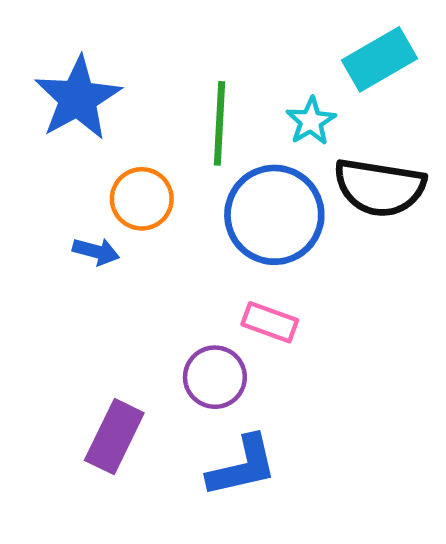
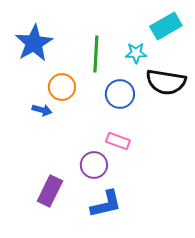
cyan star: (311, 121) -> (136, 53), turned 30
blue circle: (274, 215) -> (120, 94), size x0.7

